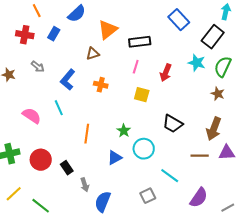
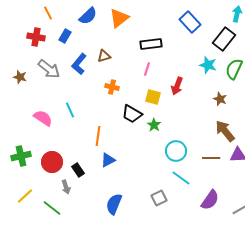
orange triangle: (108, 30) -> (119, 18), moved
gray arrow: (38, 67) -> (49, 69), size x1.6
red arrow: (166, 73) -> (177, 86), moved
blue L-shape: (68, 80) -> (79, 64), moved
brown star: (218, 94) -> (220, 99), moved
black trapezoid: (173, 124) -> (132, 114), moved
brown arrow: (214, 129) -> (225, 131), turned 120
green star: (124, 131) -> (154, 125), moved
cyan circle: (144, 149) -> (176, 151), moved
blue triangle: (115, 158) -> (108, 160), moved
gray arrow: (85, 185) -> (66, 187), moved

